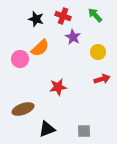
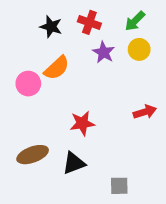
green arrow: (95, 15) -> (135, 21), turned -91
yellow circle: (98, 52) -> (139, 49), moved
black triangle: (47, 129) -> (74, 163), moved

